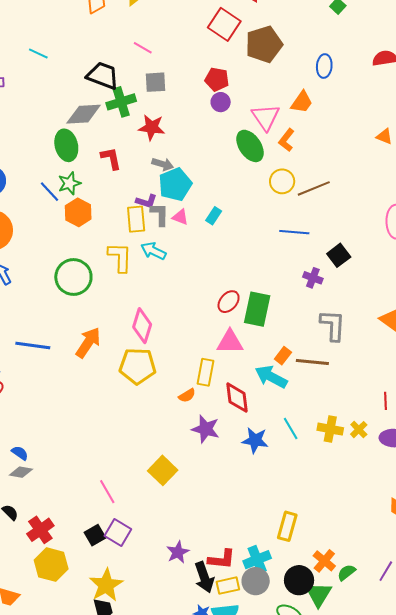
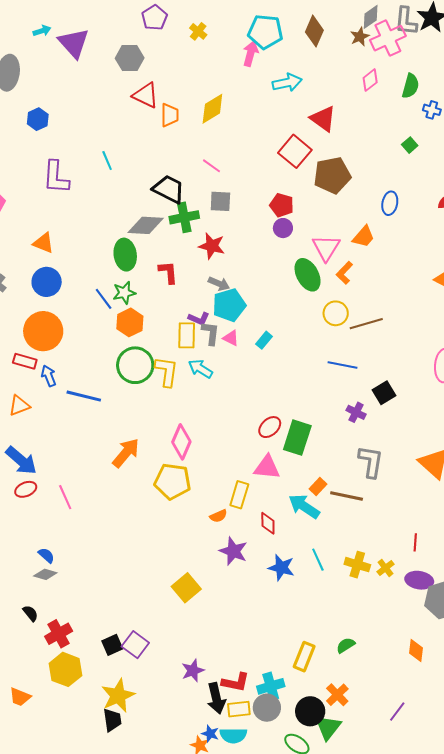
cyan line: (38, 54) -> (107, 160), turned 36
green circle: (73, 277) -> (135, 365), moved
blue line: (33, 345) -> (84, 396), moved
red diamond: (237, 398) -> (268, 523), size x0.7
pink line: (107, 492) -> (65, 497), moved
green semicircle: (346, 572) -> (346, 645), moved

